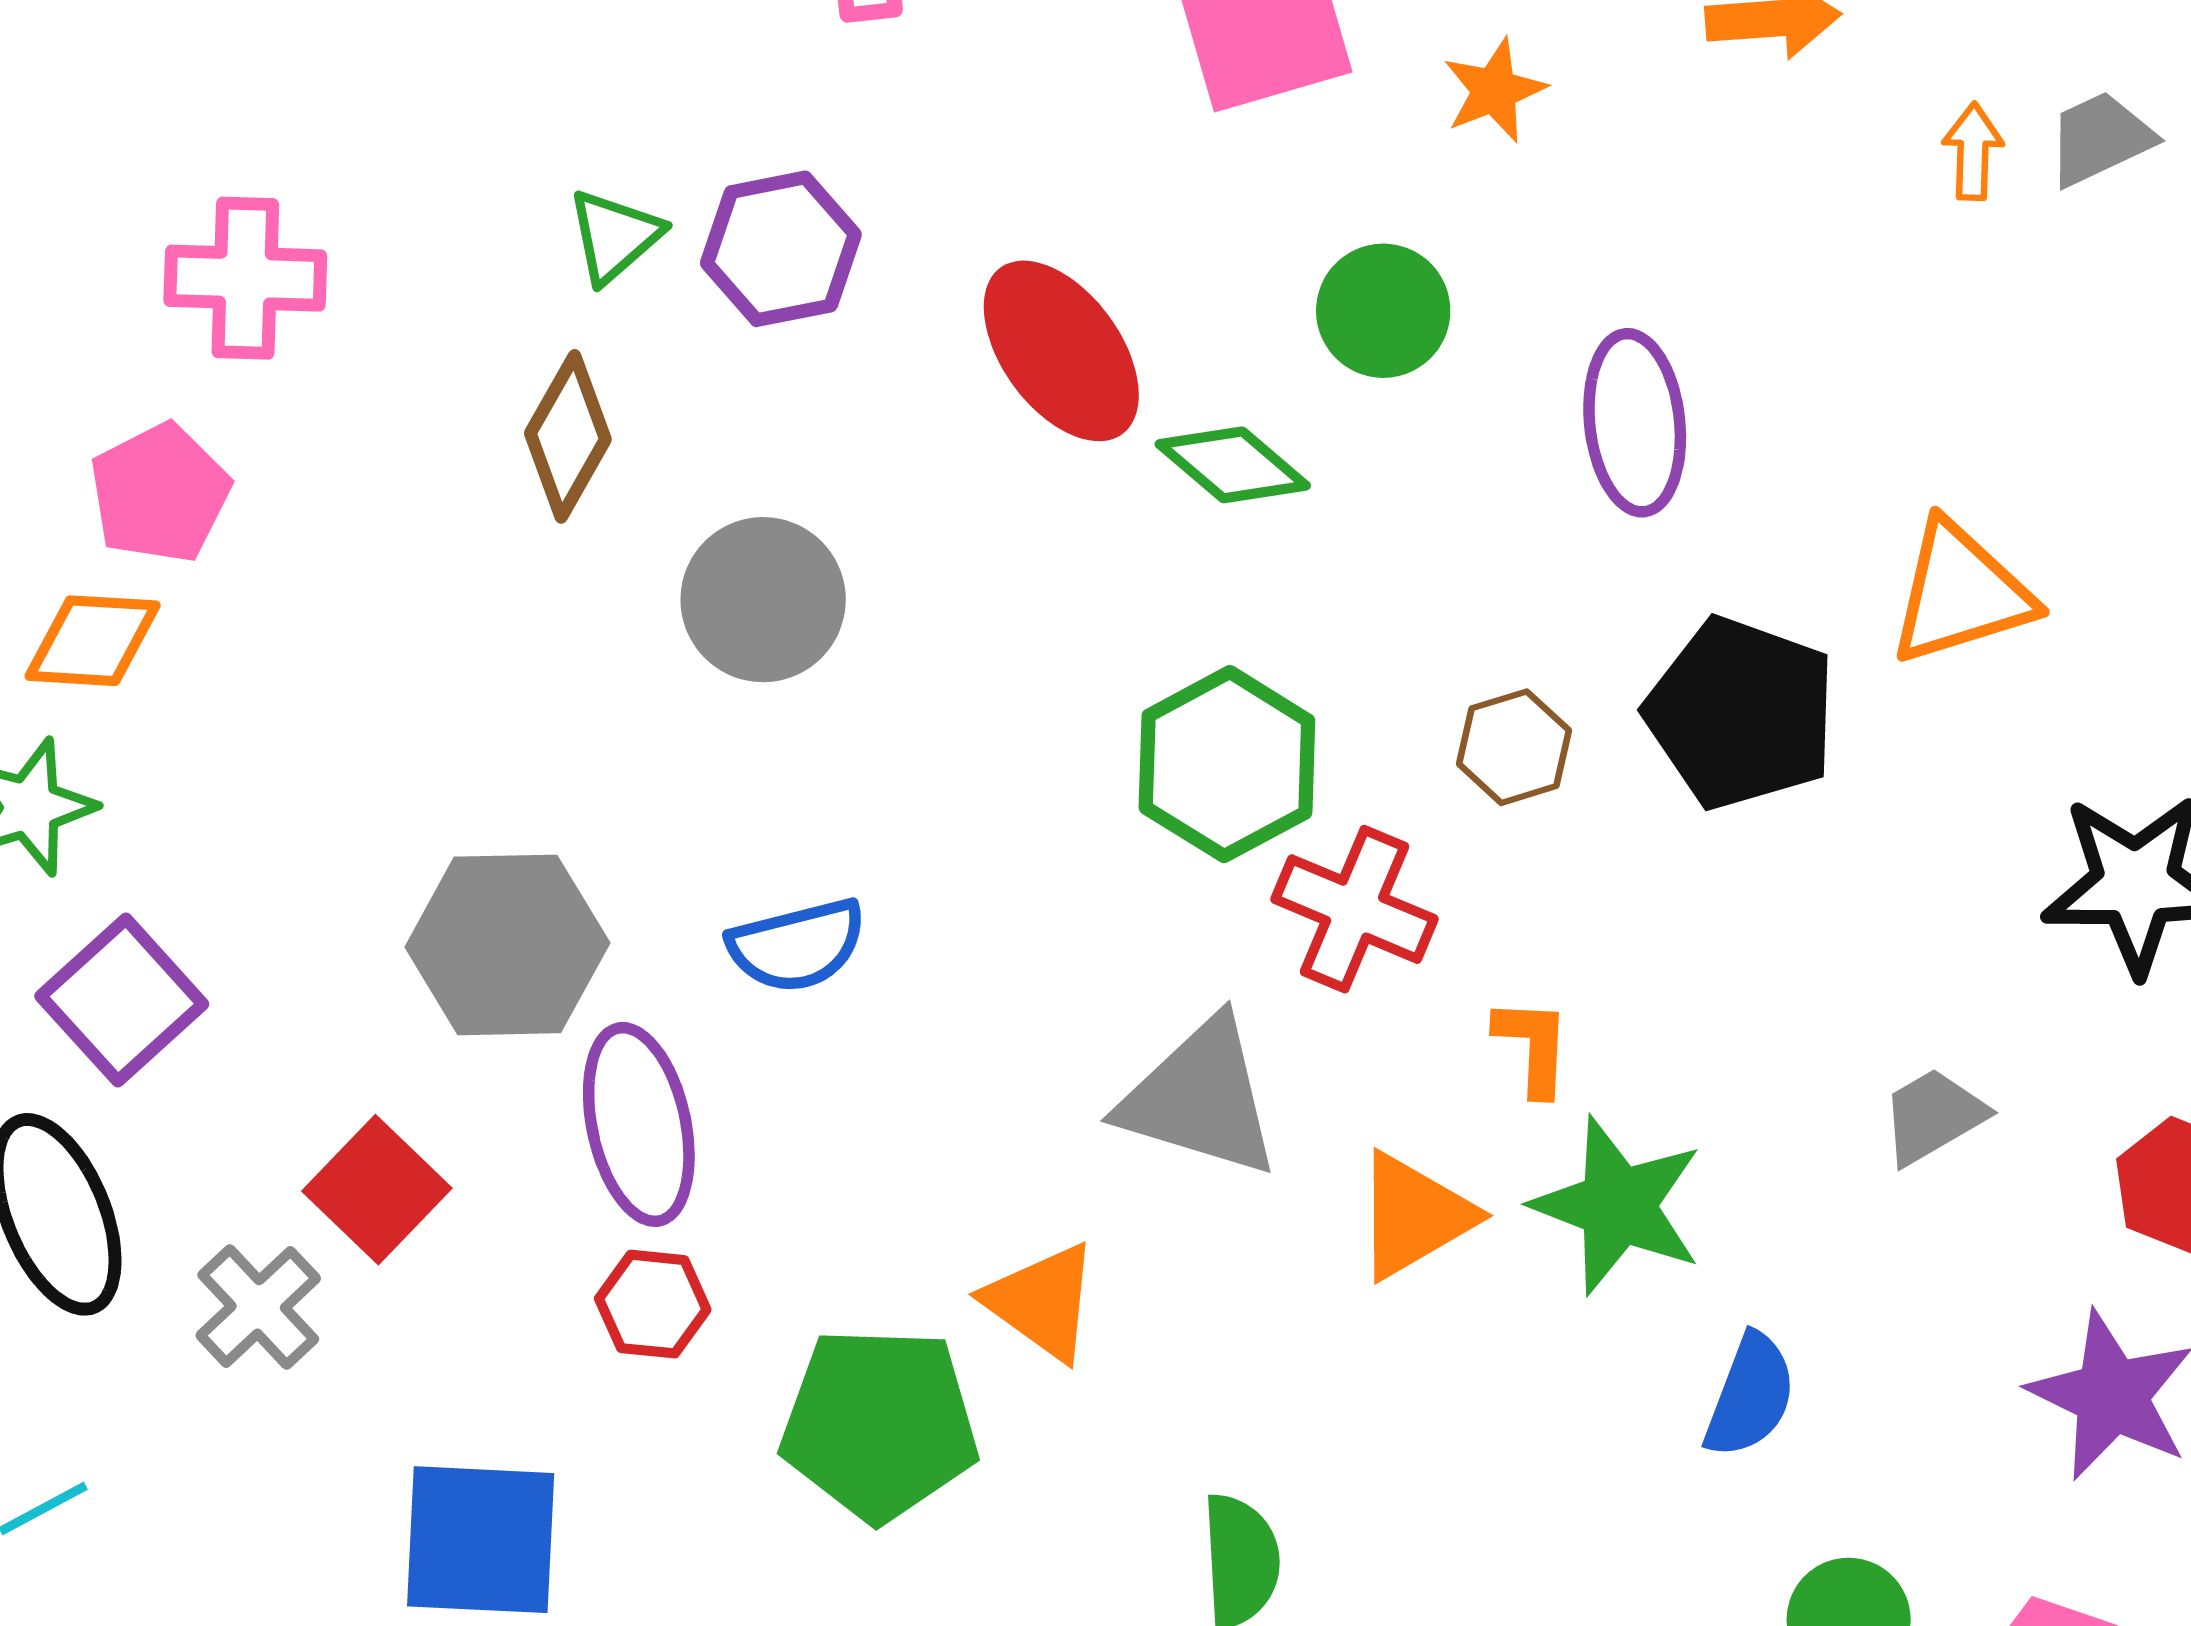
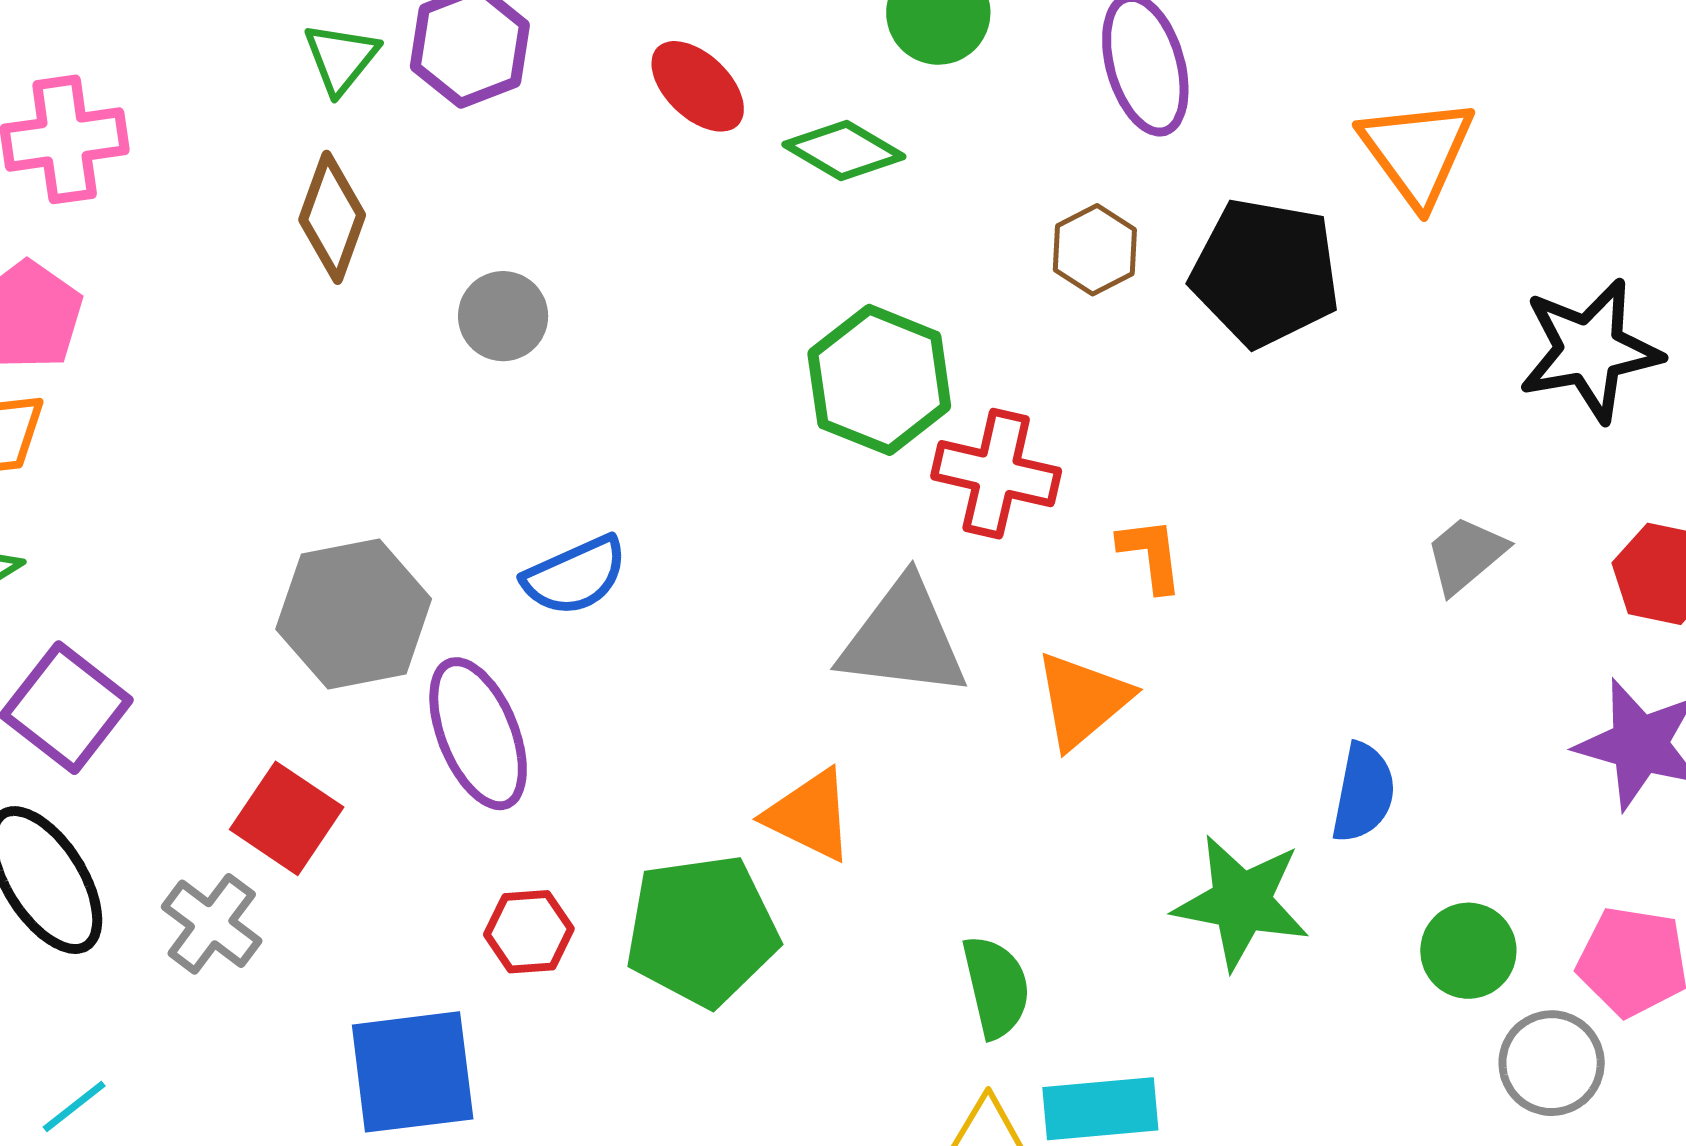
red ellipse: (1061, 351) -> (698, 86), size x0.7
orange triangle: (1961, 593) -> (1417, 152), turned -39
gray circle: (763, 600) -> (503, 316), size x0.7
brown hexagon: (1514, 747) -> (1095, 250), moved
green star: (1618, 1206) -> (1241, 902), moved
red hexagon: (653, 1304) -> (529, 932), moved

